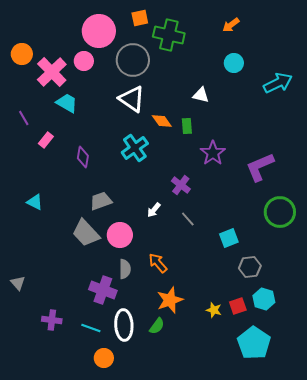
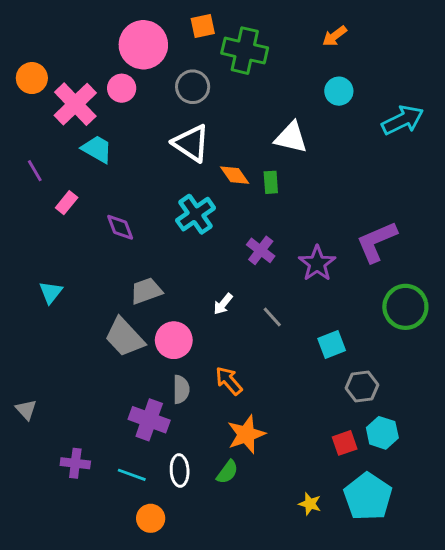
gray circle: (133, 60) -> (193, 87), size x0.7
white triangle: (201, 95) -> (291, 137), size x1.4
purple star: (213, 153) -> (317, 263), moved
purple diamond: (83, 157) -> (120, 227), turned -30
purple cross: (181, 185) -> (261, 250), moved
cyan triangle: (35, 202) -> (51, 292), turned 42
yellow star: (214, 310) -> (310, 504), moved
white ellipse: (124, 325) -> (180, 470), size x0.7

